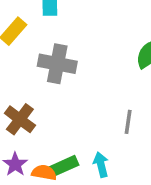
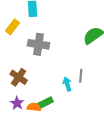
cyan arrow: (101, 165) -> (67, 84), moved

